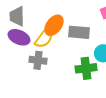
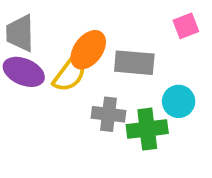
gray cross: (38, 60) -> (109, 114), moved

